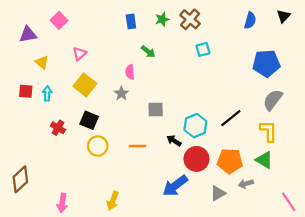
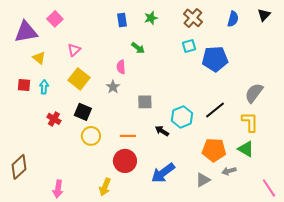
brown cross: (190, 19) -> (193, 18), moved
purple triangle: (28, 34) -> (26, 32), size x1.4
blue pentagon: (266, 63) -> (215, 59), moved
red circle: (196, 159) -> (125, 161), moved

